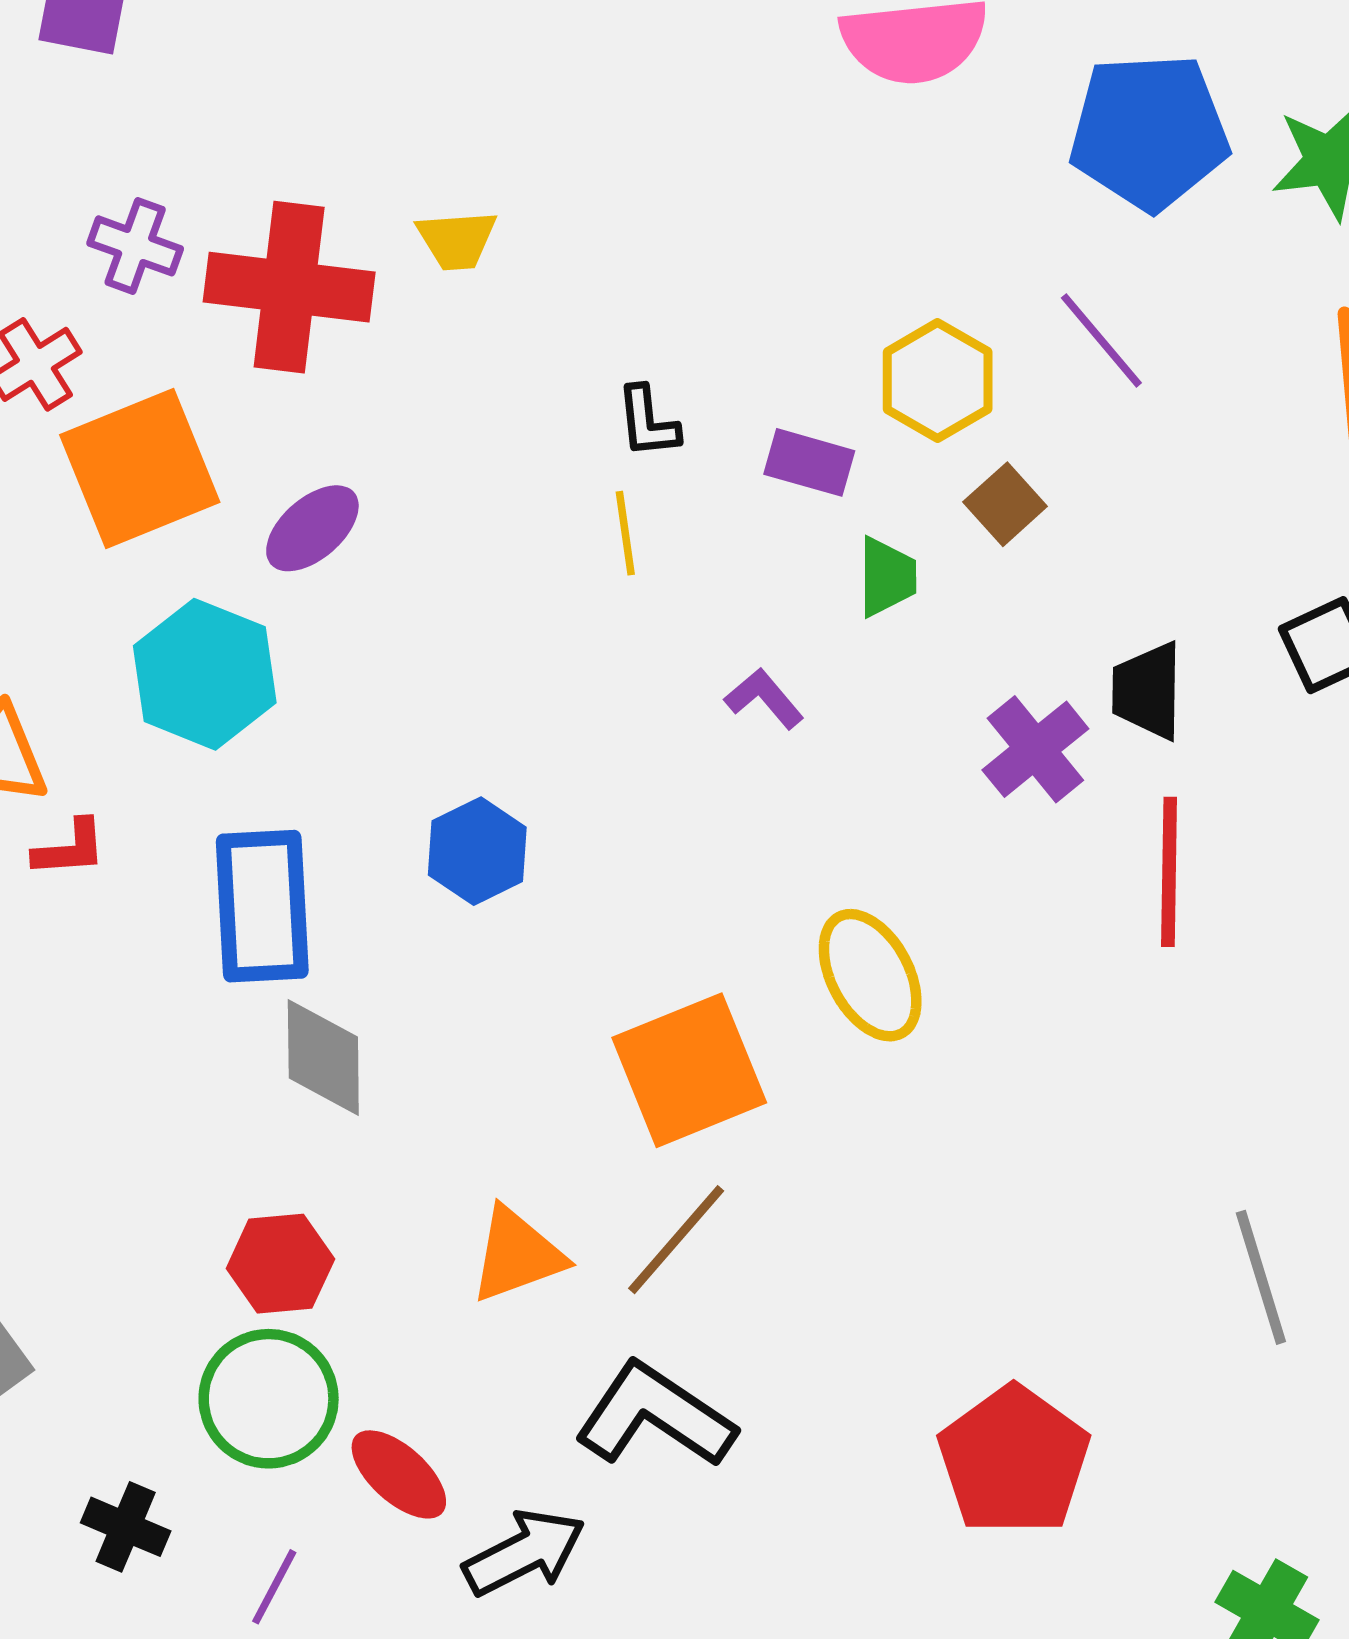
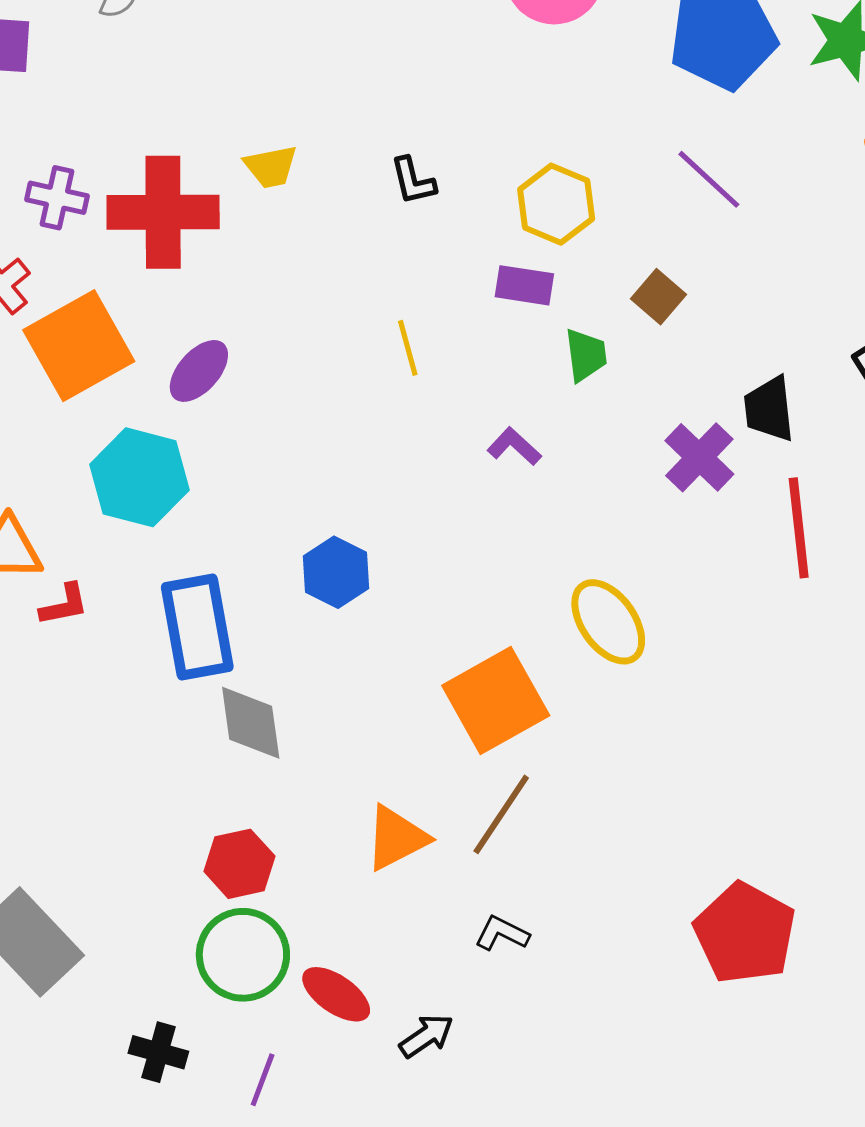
yellow hexagon: (938, 381) -> (556, 204), moved
black L-shape: (648, 422) -> (413, 181), moved
black L-shape: (655, 1415) -> (502, 933), size x0.5
black arrow: (524, 1553) -> (426, 1036), size x0.7

